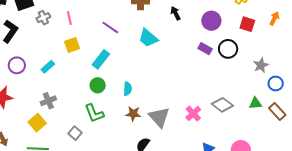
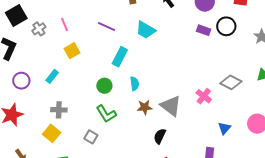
cyan rectangle: (101, 59) -> (120, 57), moved
gray cross: (48, 101) -> (59, 110), turned 35

